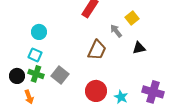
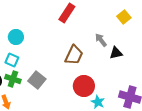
yellow square: (132, 18) -> (124, 17), moved
gray arrow: (116, 31) -> (101, 40), moved
red circle: (96, 91) -> (84, 86), moved

